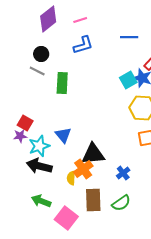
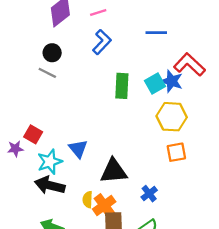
blue L-shape: (83, 45) -> (102, 42), turned -30
green rectangle: (62, 83) -> (122, 86), moved
purple star: (20, 136) -> (15, 149), moved
orange cross: (83, 169) -> (104, 205), moved

